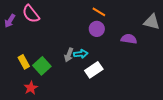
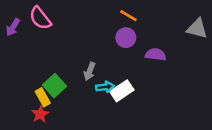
purple semicircle: (129, 39) -> (156, 54), moved
cyan arrow: (81, 54) -> (105, 87), moved
yellow rectangle: (24, 62) -> (43, 97), moved

